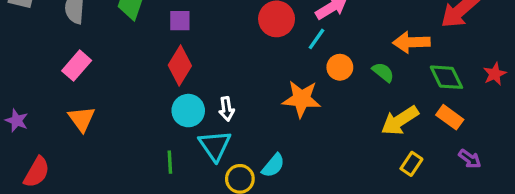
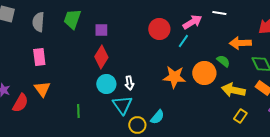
pink rectangle: (77, 66) -> (39, 57), turned -48
orange circle: (340, 67) -> (204, 73), moved, size x1.5
yellow arrow: (400, 121) -> (233, 90), turned 45
green line: (170, 162) -> (78, 111), moved
red semicircle: (37, 172) -> (20, 103), moved

